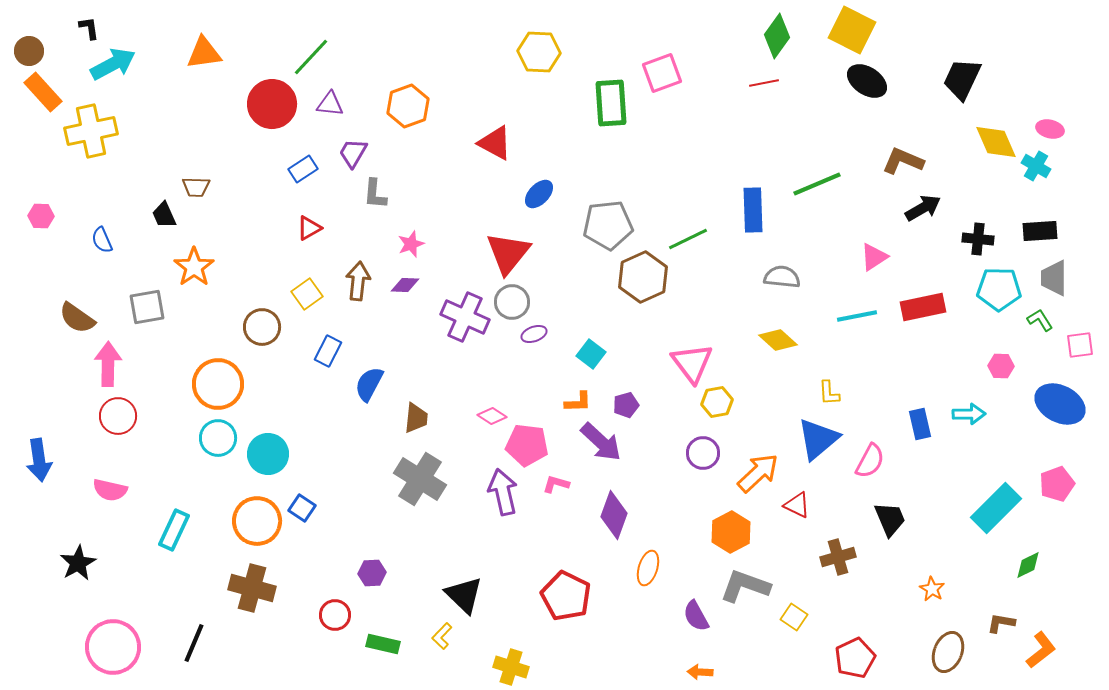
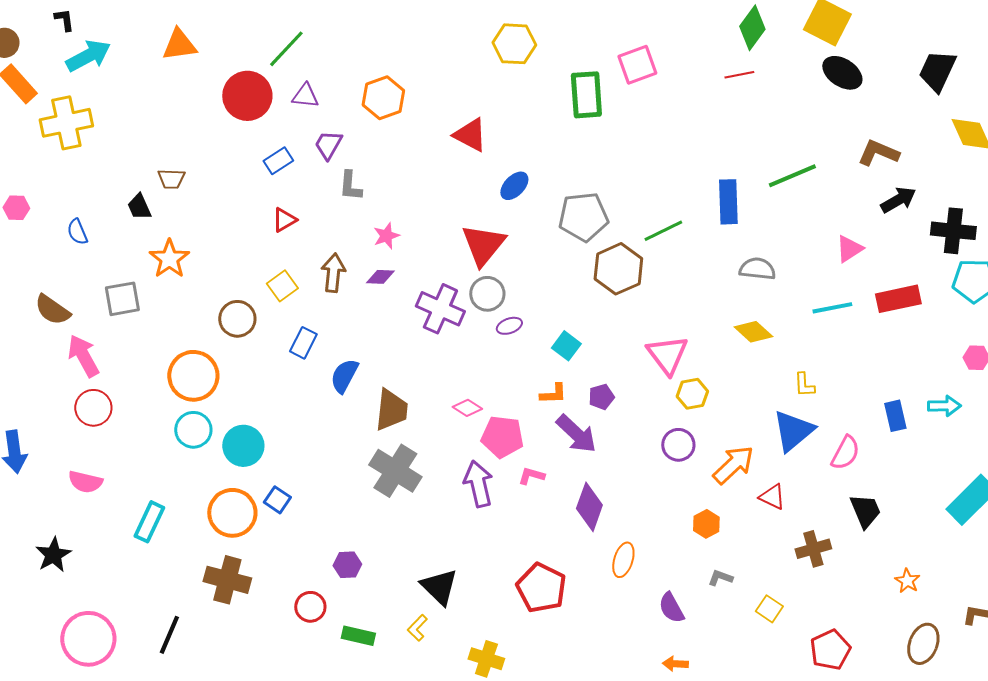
black cross: (978, 239) -> (953, 231), size x1.4
pink arrow: (108, 364) -> (83, 356), turned -30
brown trapezoid: (416, 418) -> (391, 410), size x1.4
orange hexagon: (731, 532) -> (706, 524), size x0.7
gray L-shape: (745, 586) -> (720, 578), size x0.5

